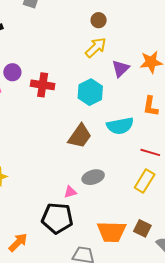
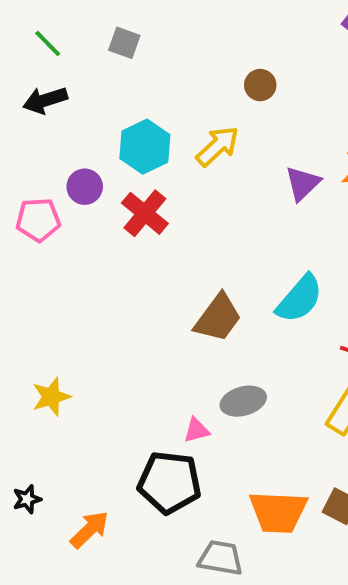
yellow arrow: (96, 47) -> (218, 146), moved
red cross: (43, 85) -> (145, 213), turned 30
cyan hexagon: (90, 92) -> (145, 147), moved
cyan semicircle: (120, 126) -> (300, 299), turned -40

